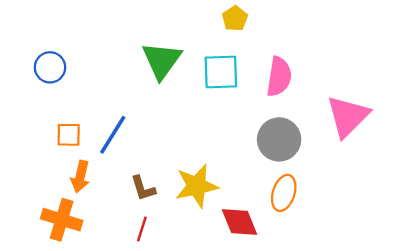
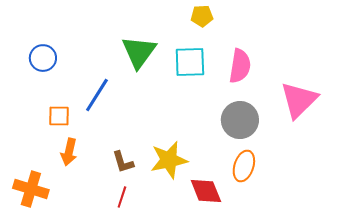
yellow pentagon: (235, 19) -> (202, 16), turned 30
blue line: (113, 135) -> (97, 95), moved
orange cross: (62, 220) -> (31, 189), moved

